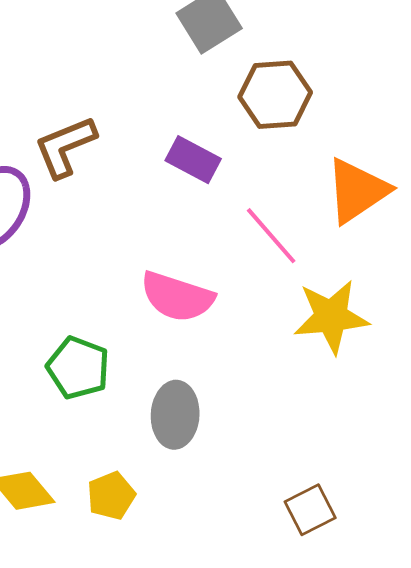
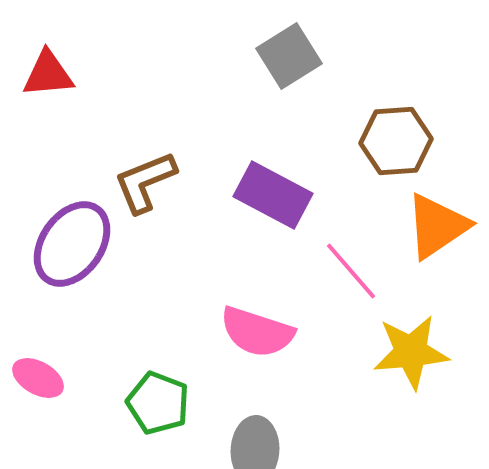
brown hexagon: (275, 95) -> (396, 141), moved
purple rectangle: (193, 160) -> (273, 195), size x1.4

